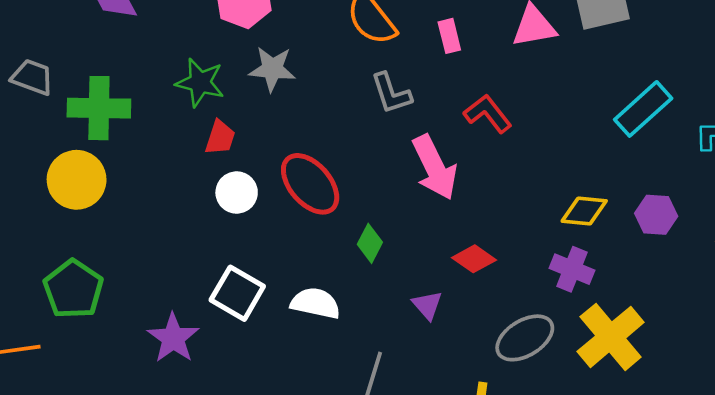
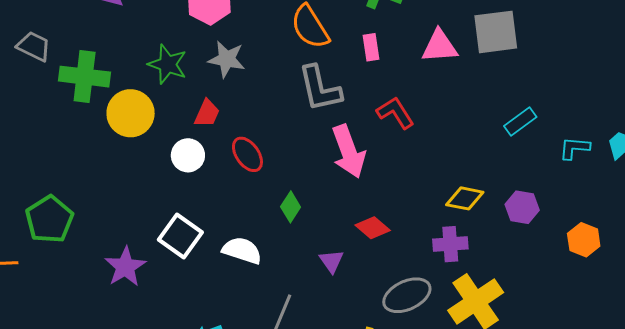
gray L-shape: (391, 93) -> (320, 88), size x1.4
cyan rectangle: (643, 109) -> (520, 121), size x0.7
red trapezoid: (220, 138) -> (207, 113), moved
yellow circle: (77, 180) -> (131, 113), moved
red ellipse: (310, 184) -> (247, 154), size x0.7
purple cross: (572, 269) -> (450, 244), turned -32

